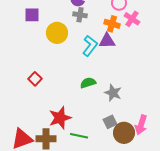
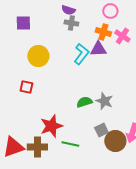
pink cross: (132, 19) -> (122, 36), moved
yellow circle: (57, 33) -> (38, 56), moved
red square: (35, 79) -> (26, 87), turned -32
green semicircle: (88, 83) -> (84, 102), moved

